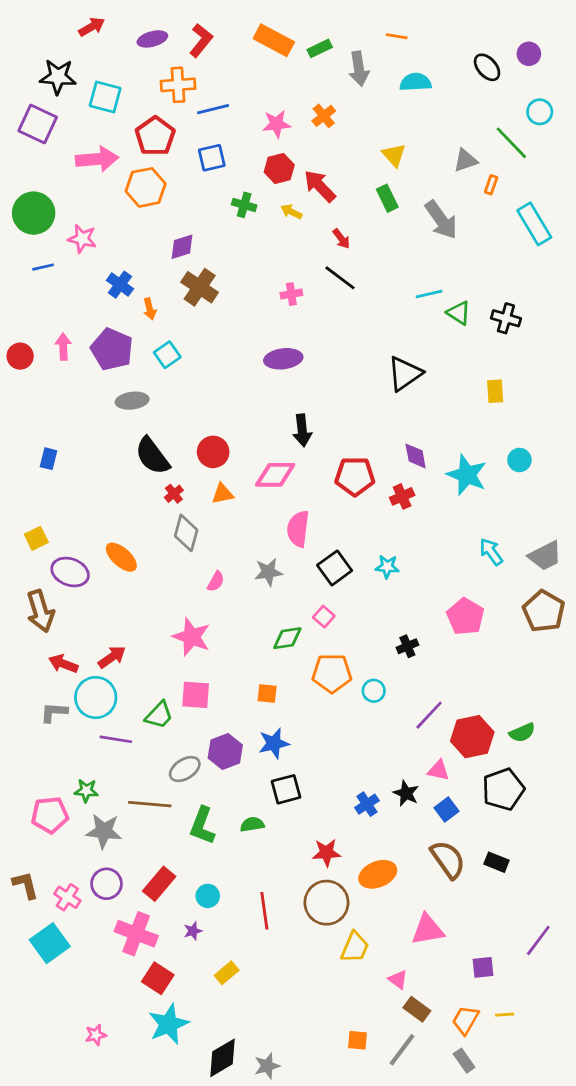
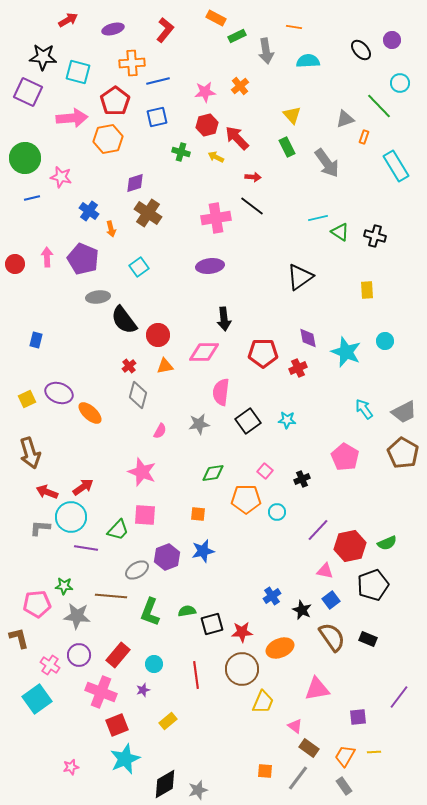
red L-shape: (201, 40) -> (165, 30), moved
orange rectangle: (274, 40) -> (216, 18), moved, size x0.7
red arrow: (341, 239) -> (253, 177), turned -49
pink cross: (291, 294) -> (216, 218), size x1.8
cyan square: (167, 355) -> (139, 267), moved
black semicircle: (152, 456) -> (124, 320), moved
purple ellipse: (70, 572) -> (59, 393), moved
pink square: (324, 617) -> (265, 471), moved
black square: (286, 789) -> (212, 624), moved
black star: (406, 793) -> (302, 610), moved
brown L-shape: (26, 885) -> (19, 638), moved
red square: (158, 978) -> (117, 725), turned 35

